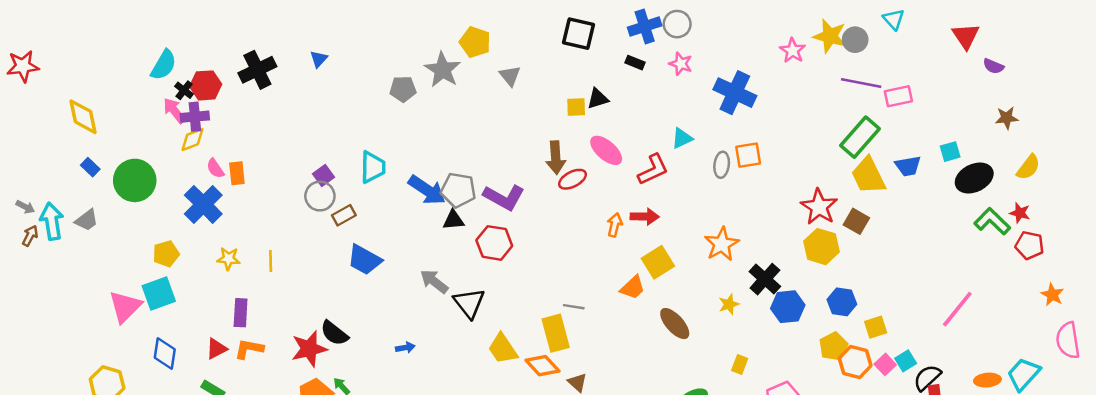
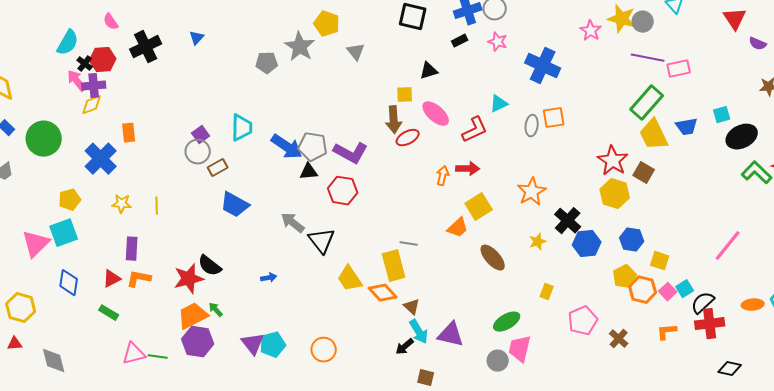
black rectangle: (635, 63) -> (460, 41), turned -49
yellow square: (576, 107) -> (405, 95), moved
pink semicircle: (215, 168) -> (111, 22), moved
yellow square: (876, 327) -> (660, 261), turned 36

